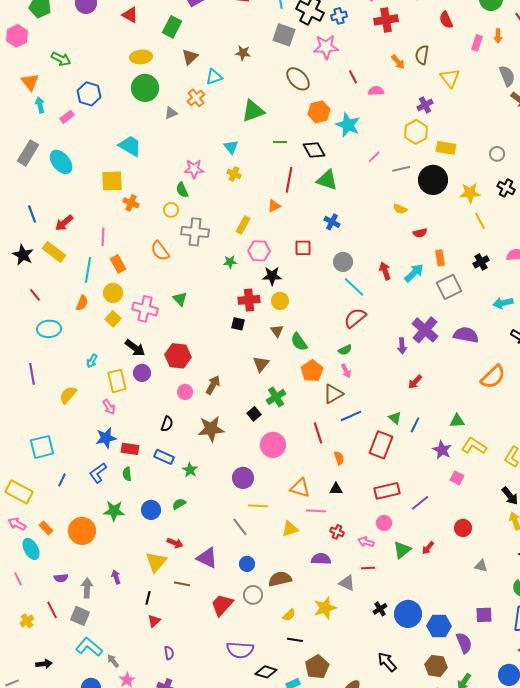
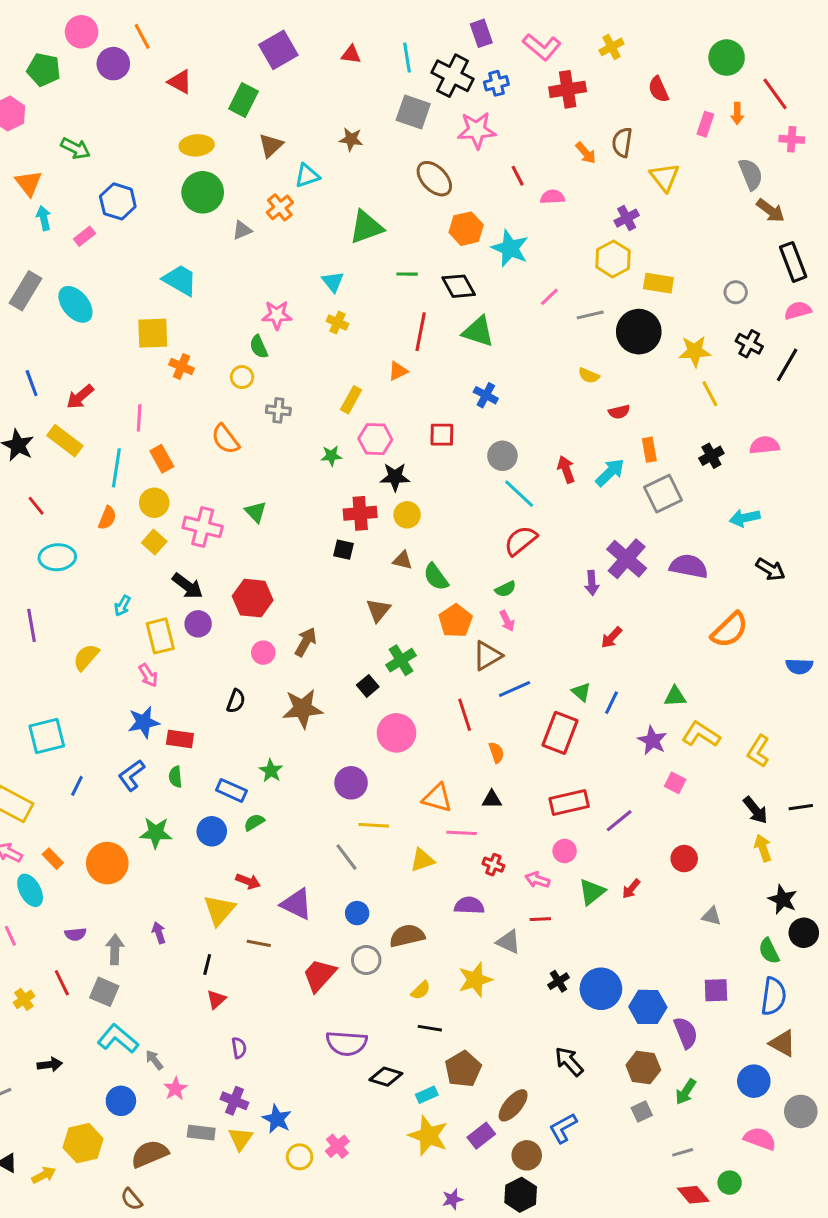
gray cross: (195, 232) -> (278, 410), size x0.6
brown triangle: (277, 331) -> (403, 560), turned -40
blue rectangle: (164, 457) -> (231, 790), moved

